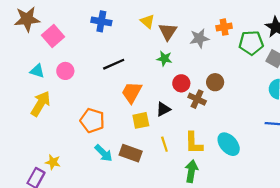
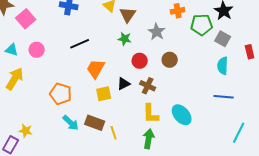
gray star: (199, 38) -> (157, 32), moved, turned -30
brown cross: (197, 99) -> (148, 86), moved
yellow line: (164, 144) -> (114, 133), moved

